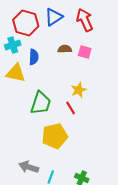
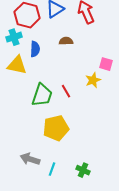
pink square: (85, 52) -> (106, 64), moved
yellow star: (79, 90) -> (93, 80), moved
red line: (71, 108) -> (66, 91), moved

